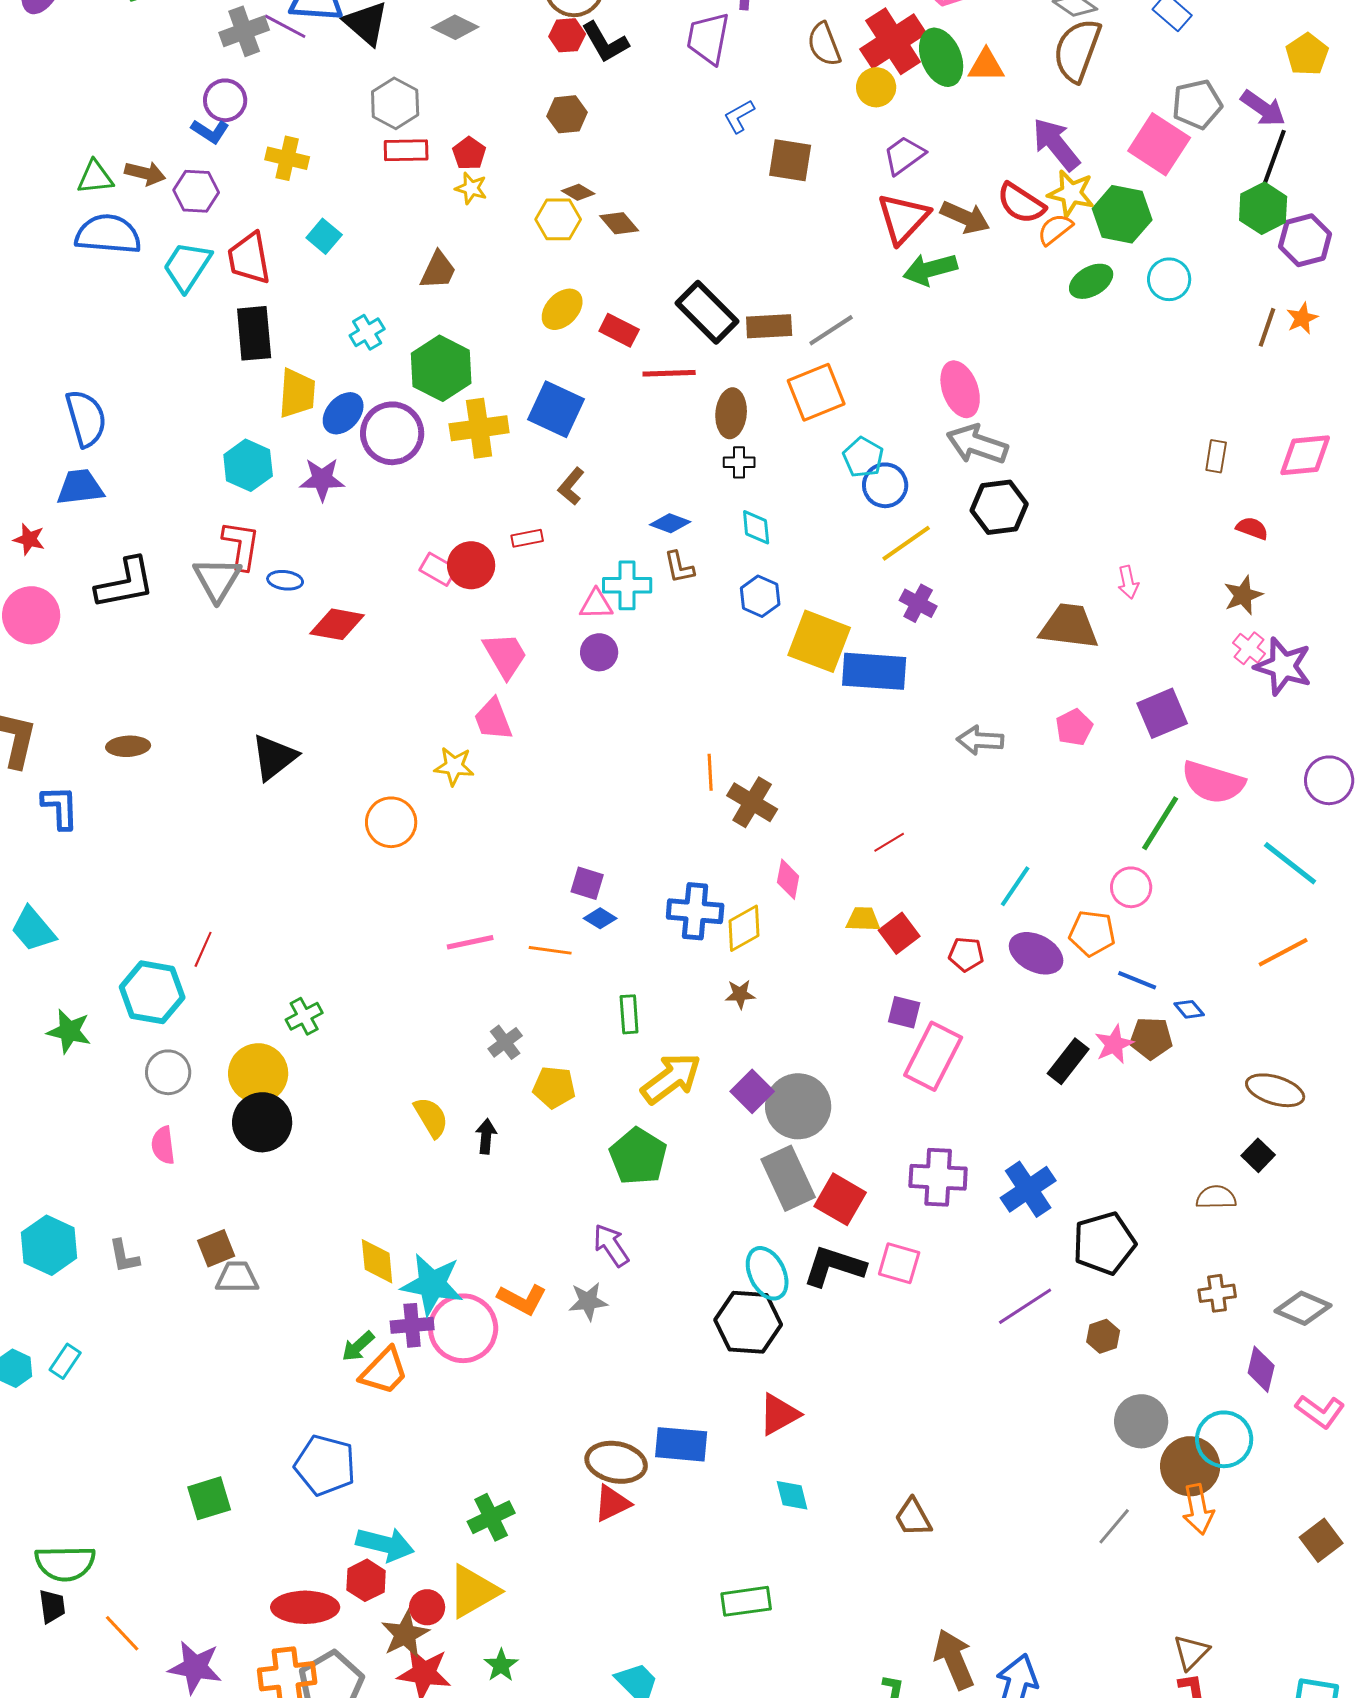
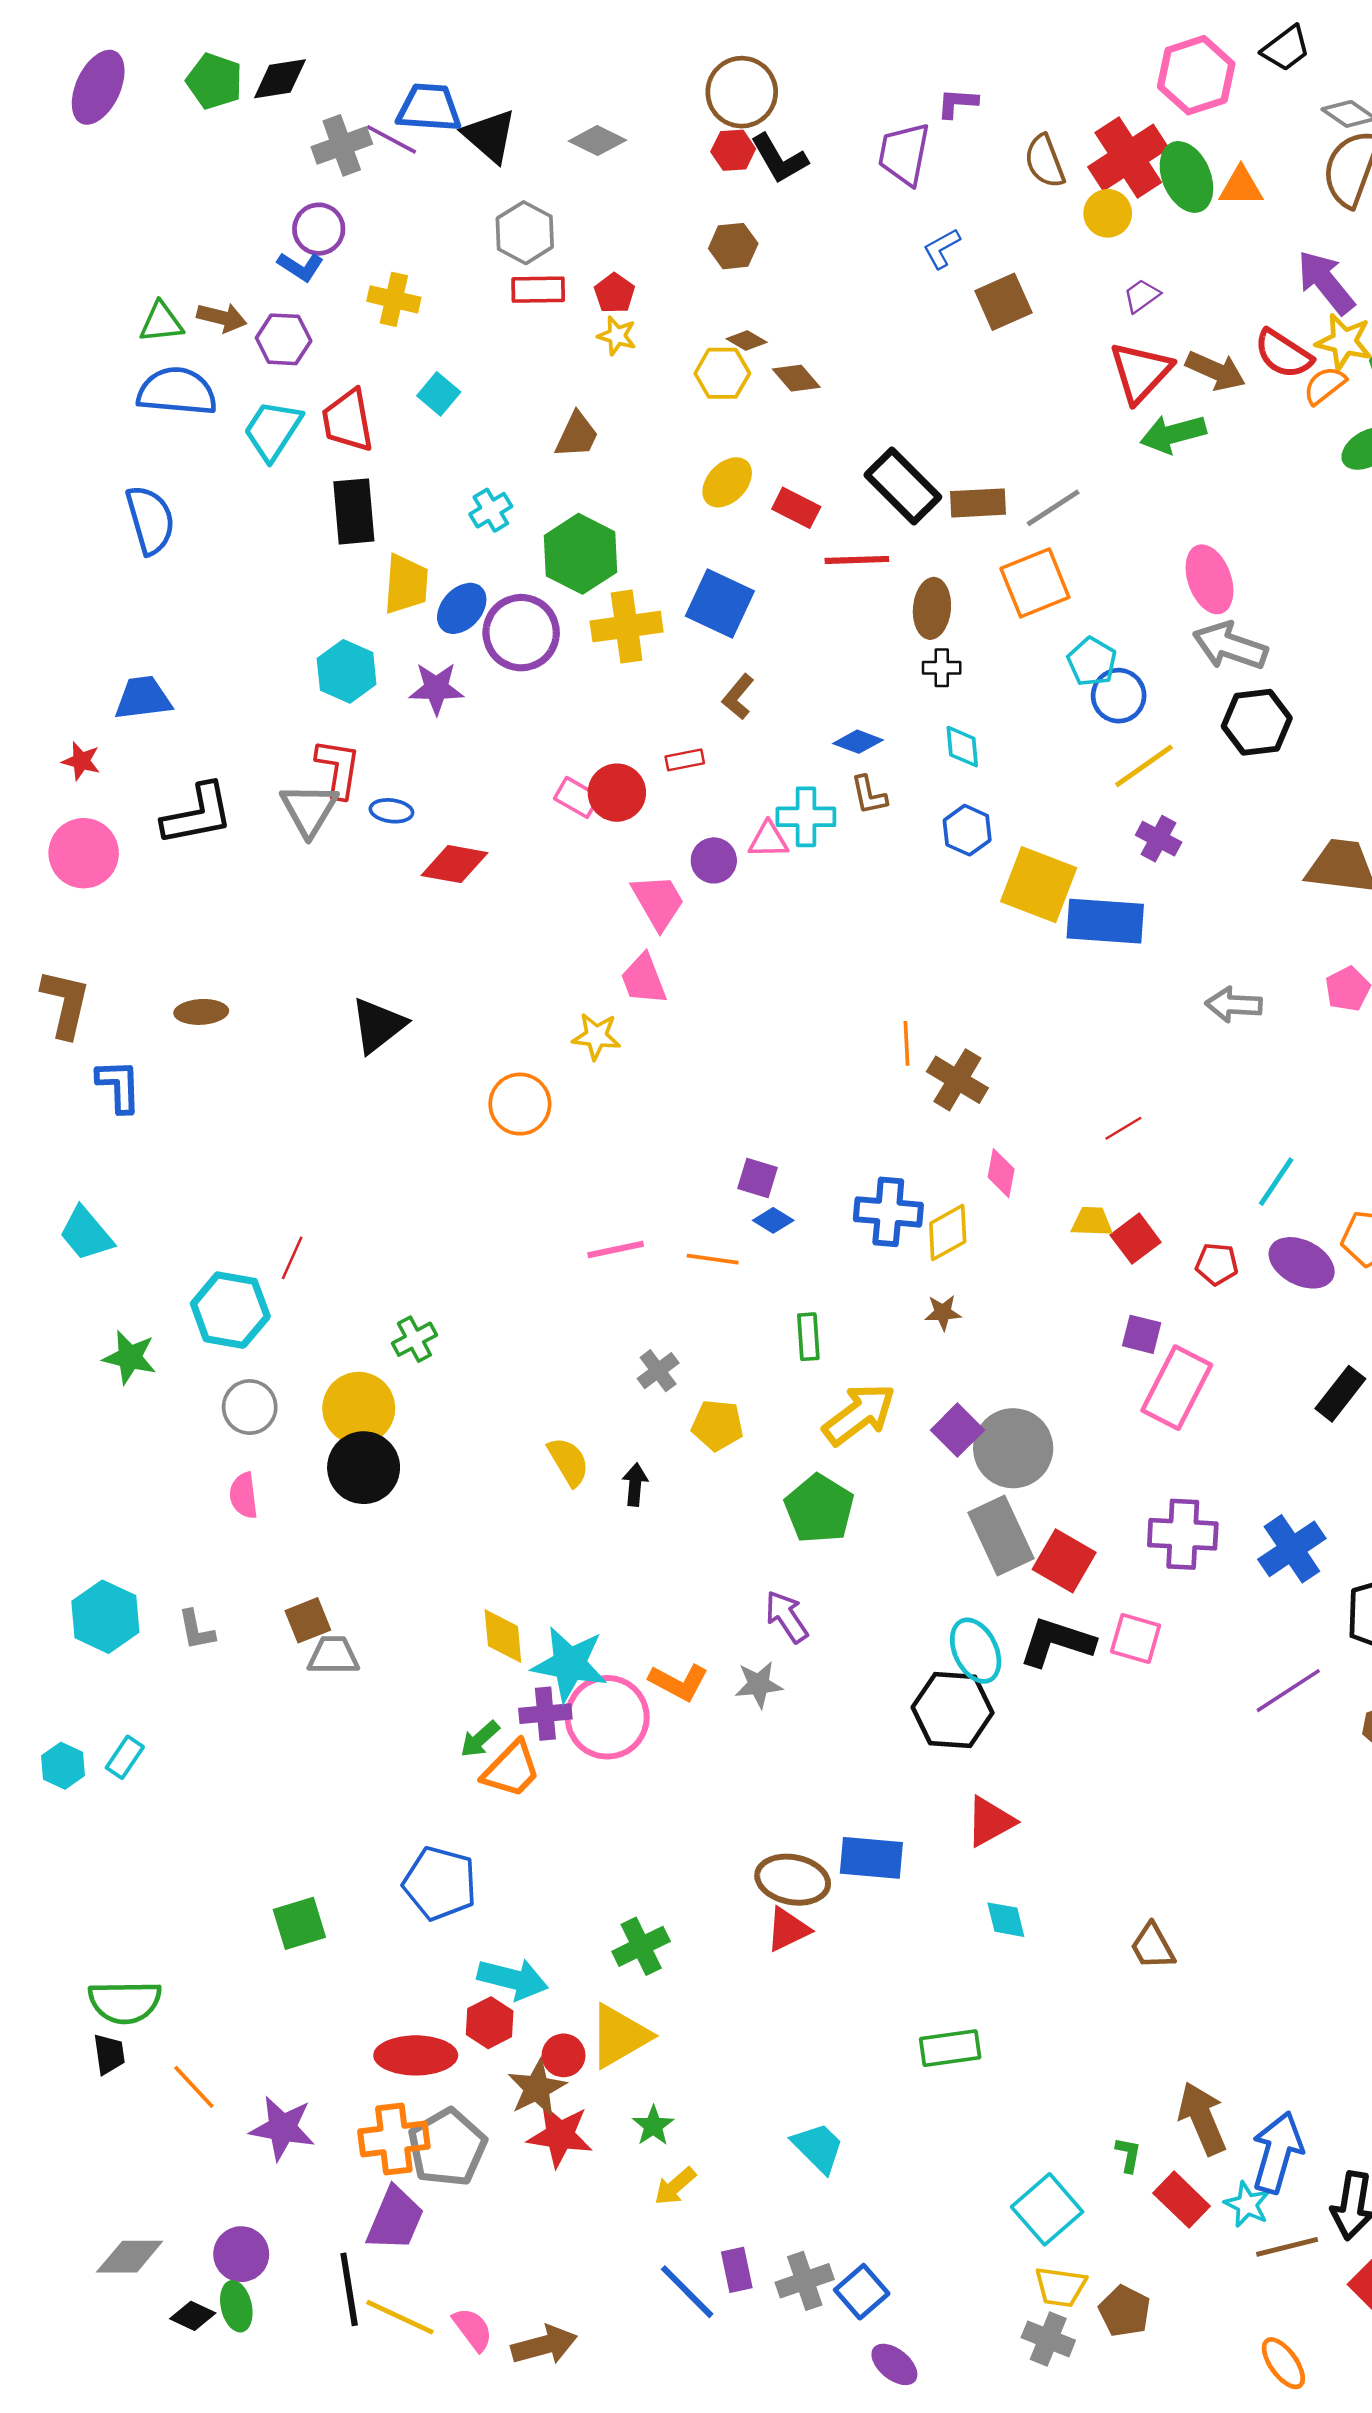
purple trapezoid: (904, 155) -> (1142, 296), size x0.7
brown square: (790, 160) -> (1003, 302), turned -33
blue semicircle: (86, 418) -> (150, 520), moved
purple circle: (599, 652) -> (714, 860), moved

